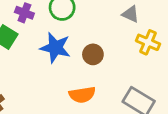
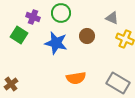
brown circle: (93, 54) -> (87, 36), moved

